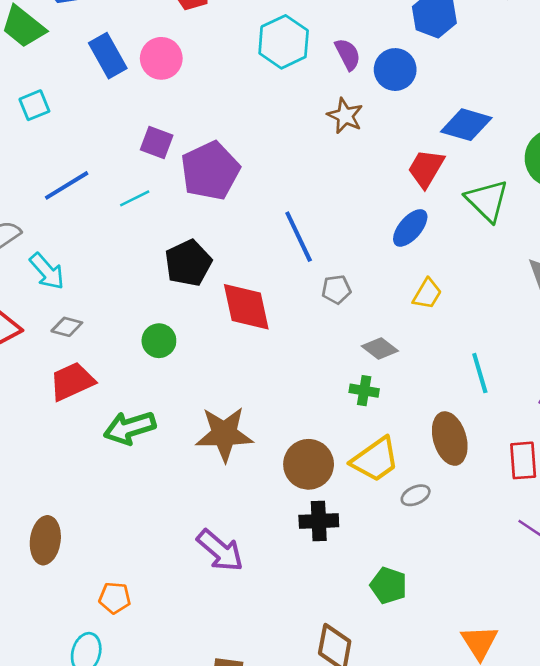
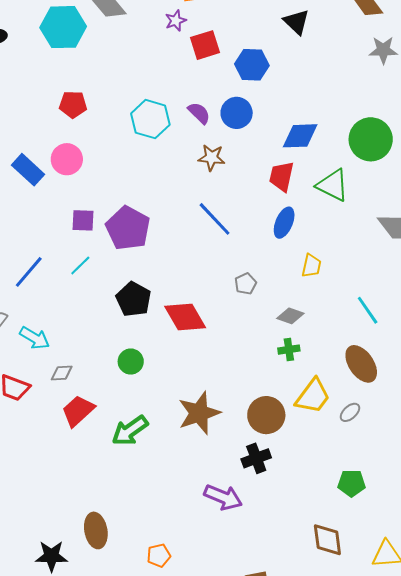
blue line: (299, 237) -> (215, 219), moved
black cross: (319, 521) -> (256, 458), moved

